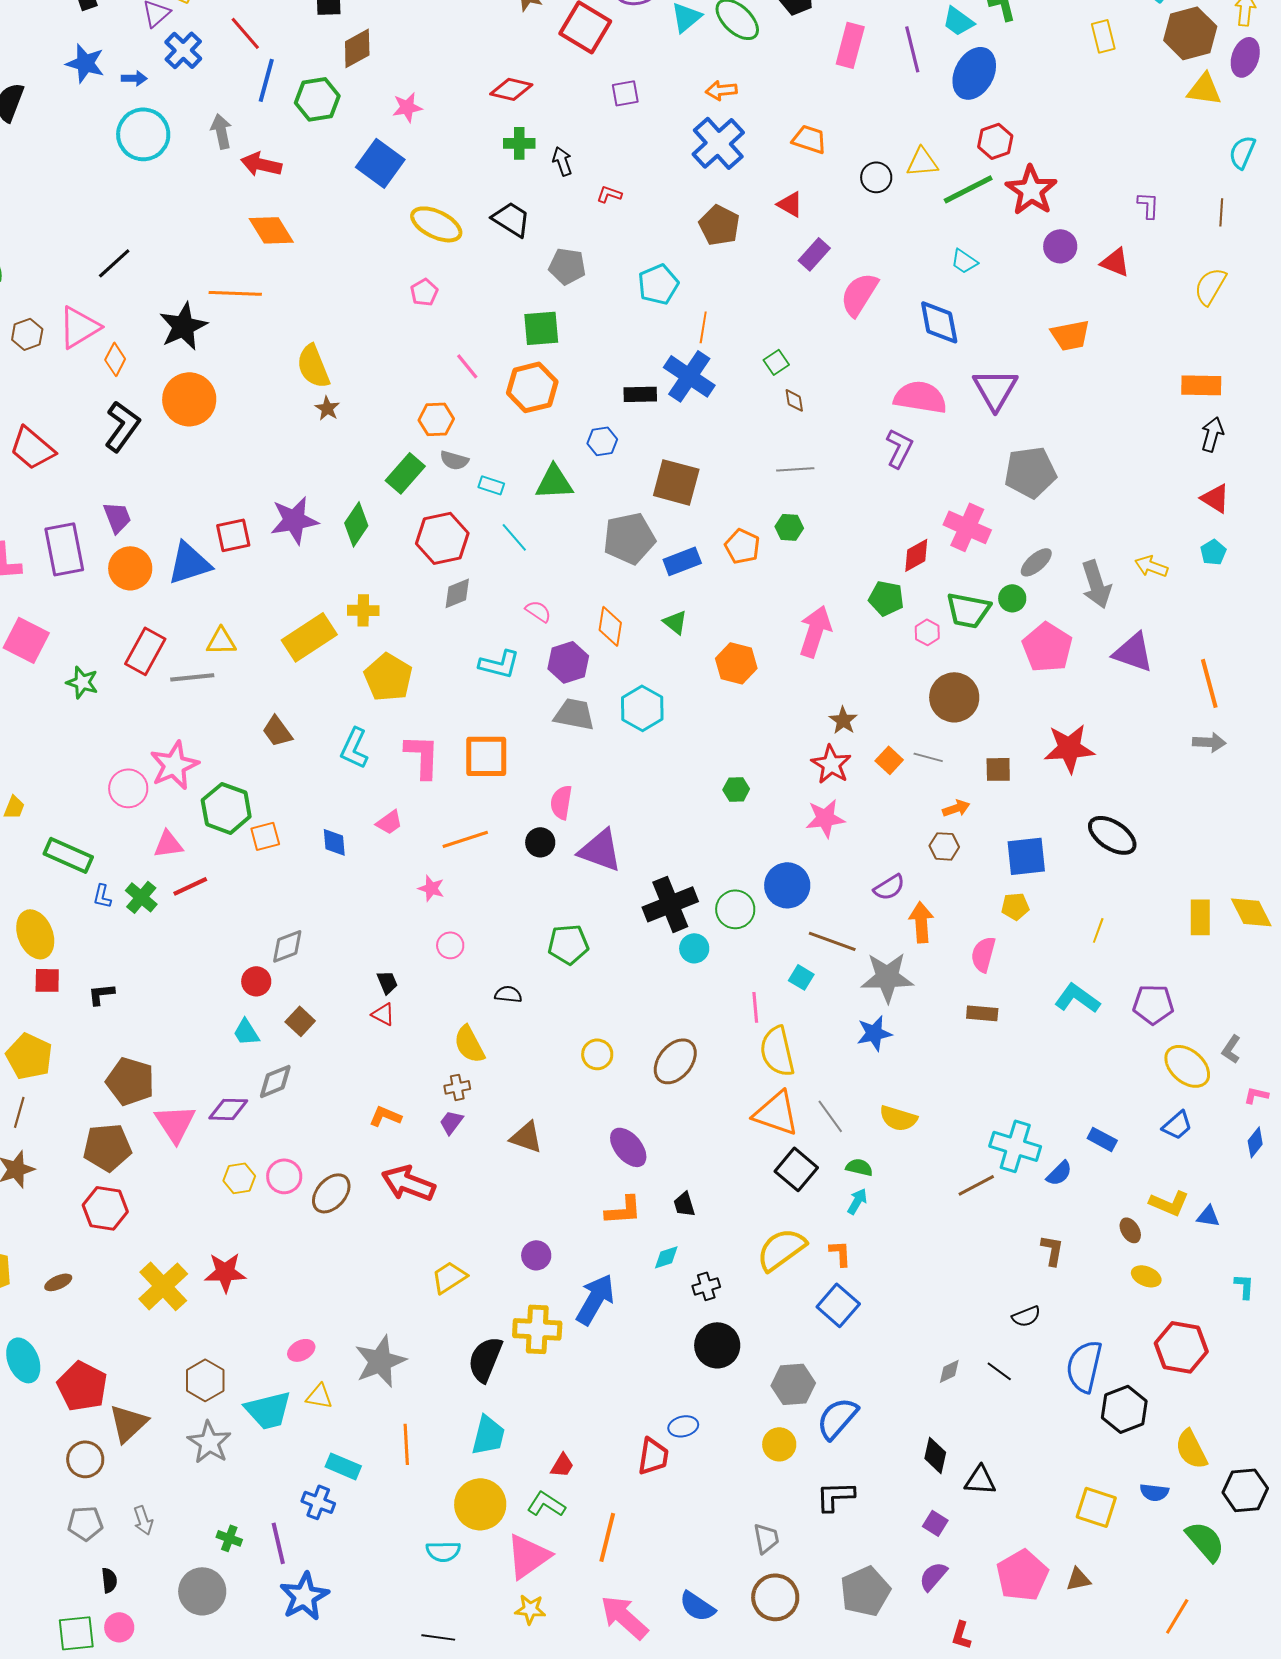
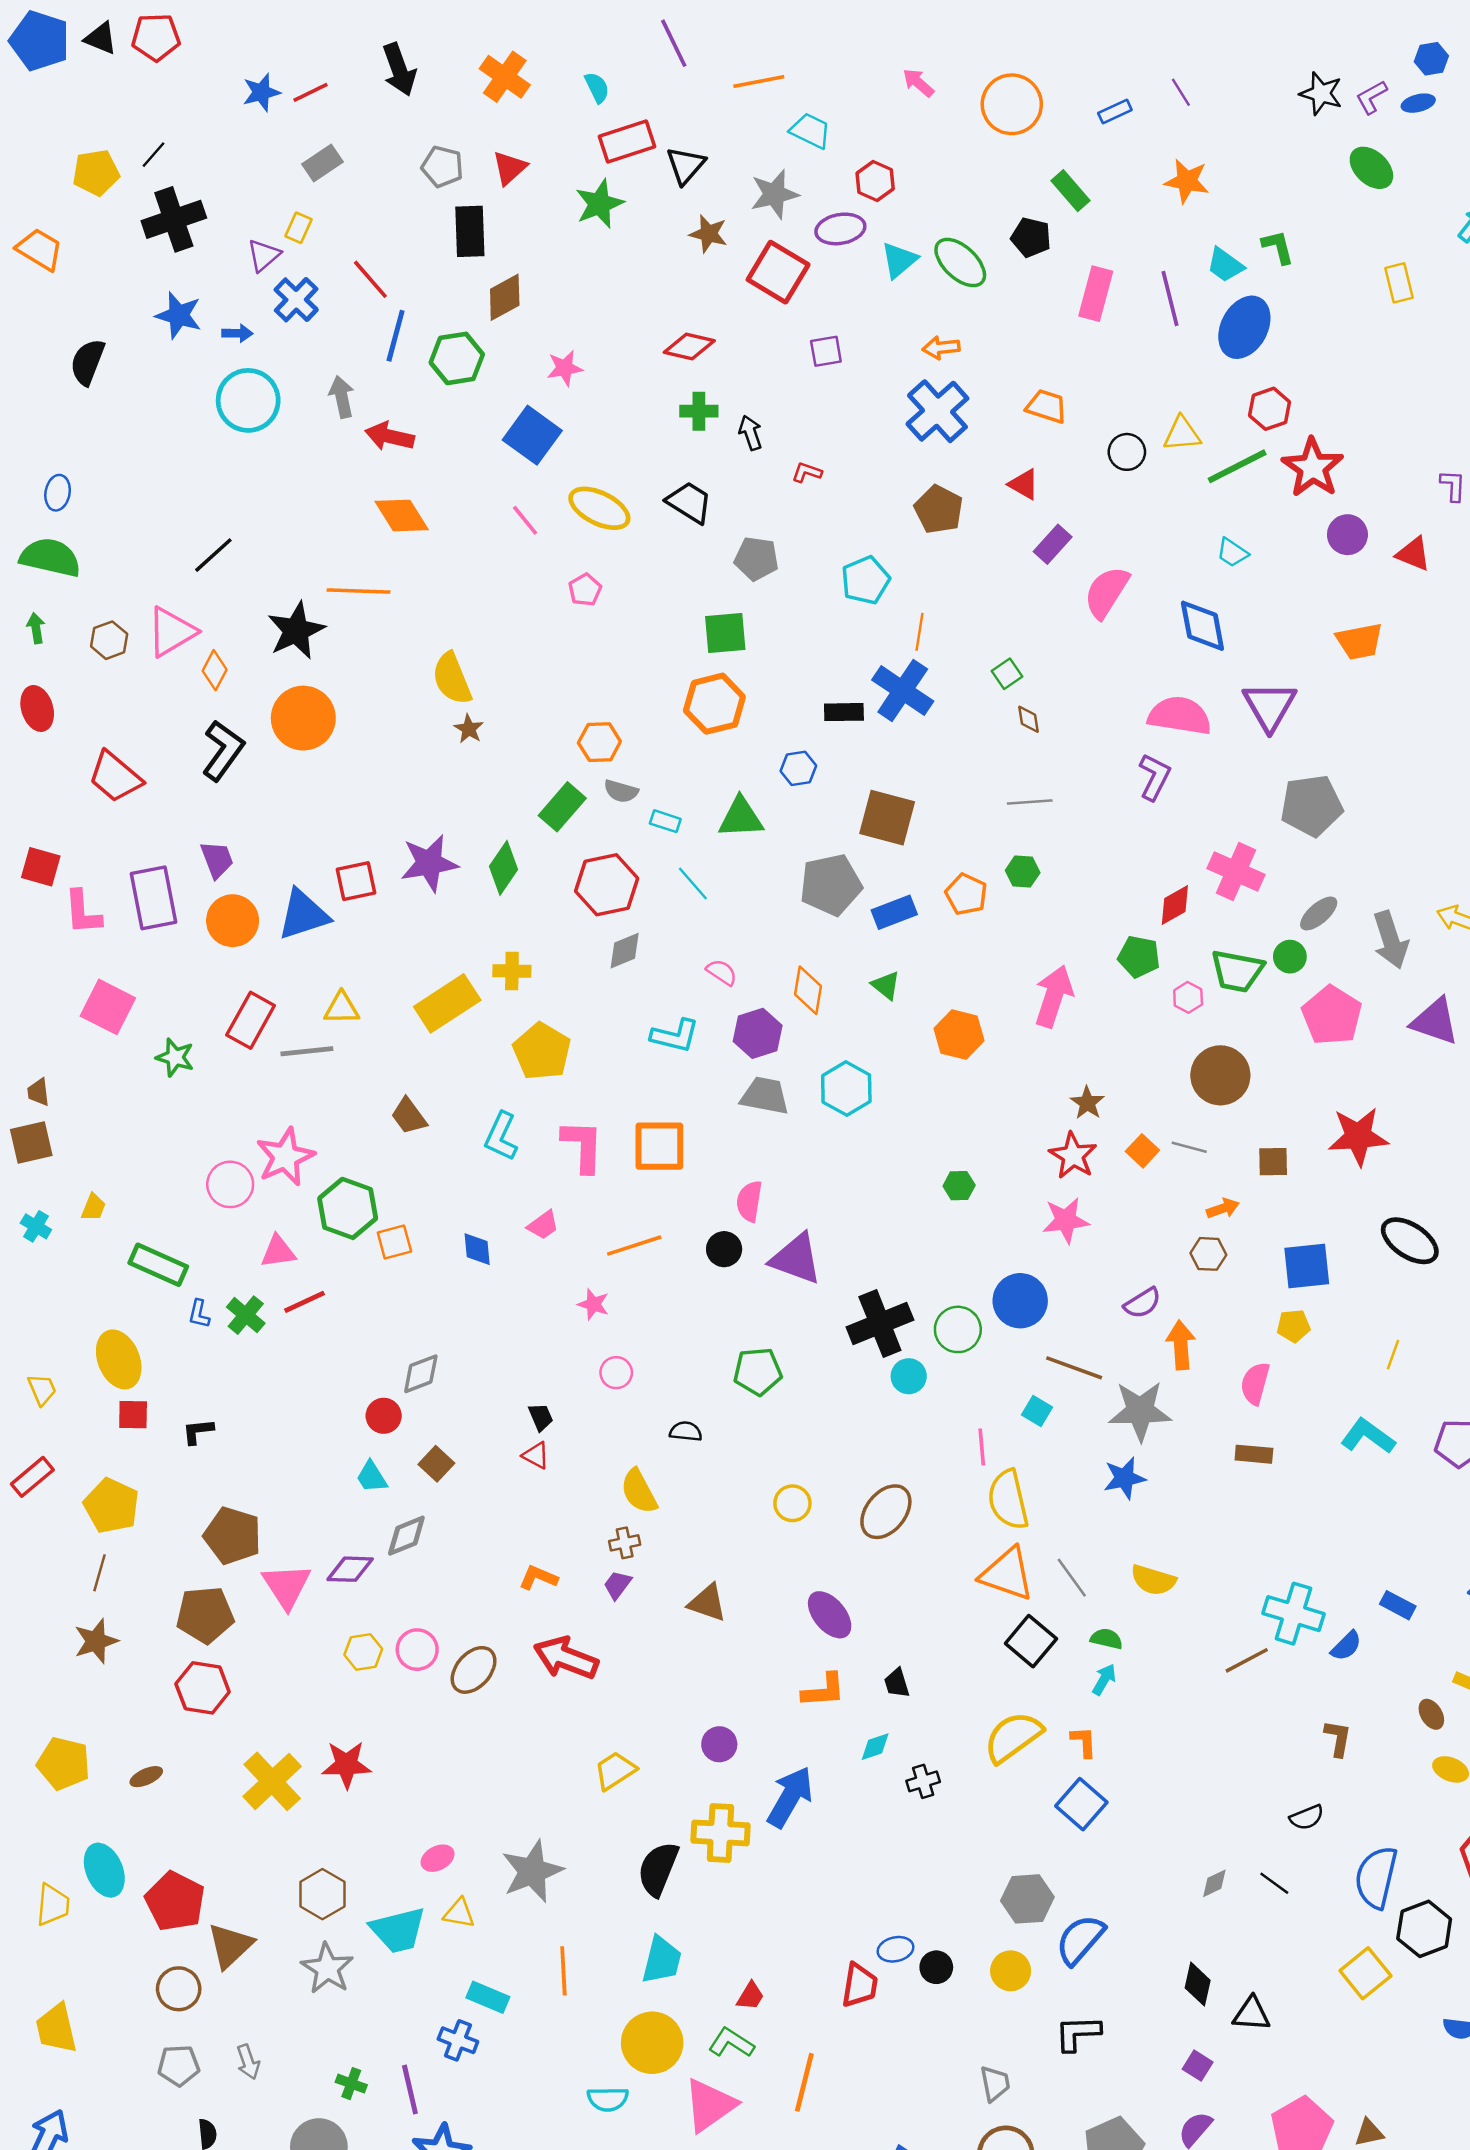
pink line: (467, 366) -> (525, 520), moved
black circle: (717, 1345) -> (936, 1967), moved, size x0.6
yellow square: (1096, 1507) -> (1365, 1973), moved, turned 33

